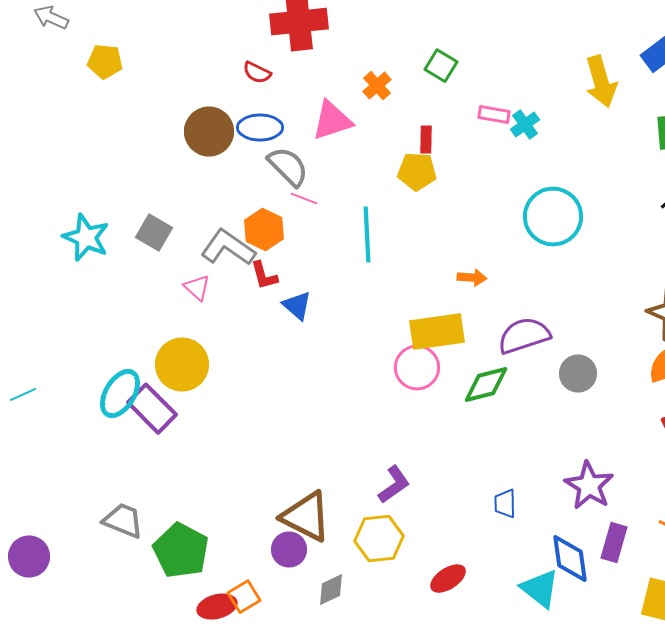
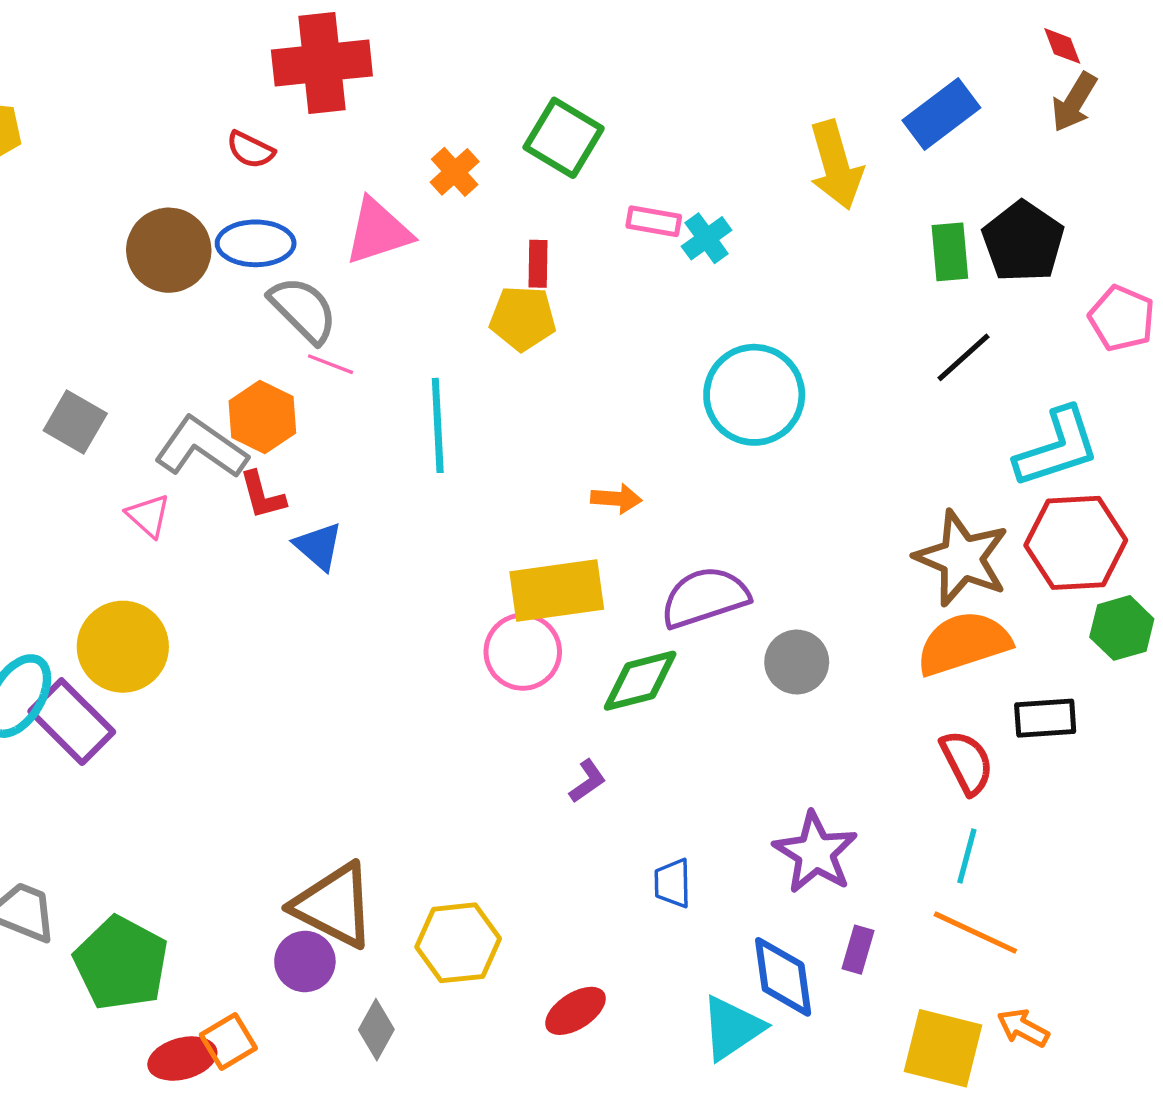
green square: (441, 66) -> (564, 138), size x1.4
purple L-shape: (394, 485) -> (587, 781), moved, size x0.7
purple rectangle: (614, 543) -> (858, 950), size x0.7
cyan triangle: (540, 589) -> (732, 1028), turned 48
gray diamond: (331, 590) -> (376, 1030), turned -36

